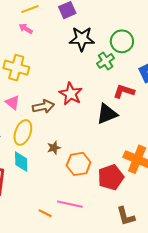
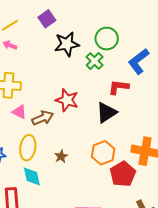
pink triangle: (13, 102) -> (19, 112), moved
orange hexagon: (79, 164) -> (103, 153), moved

